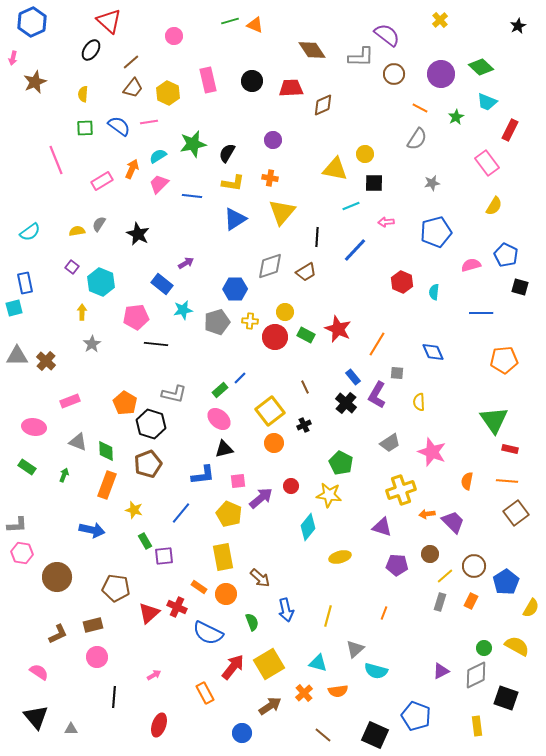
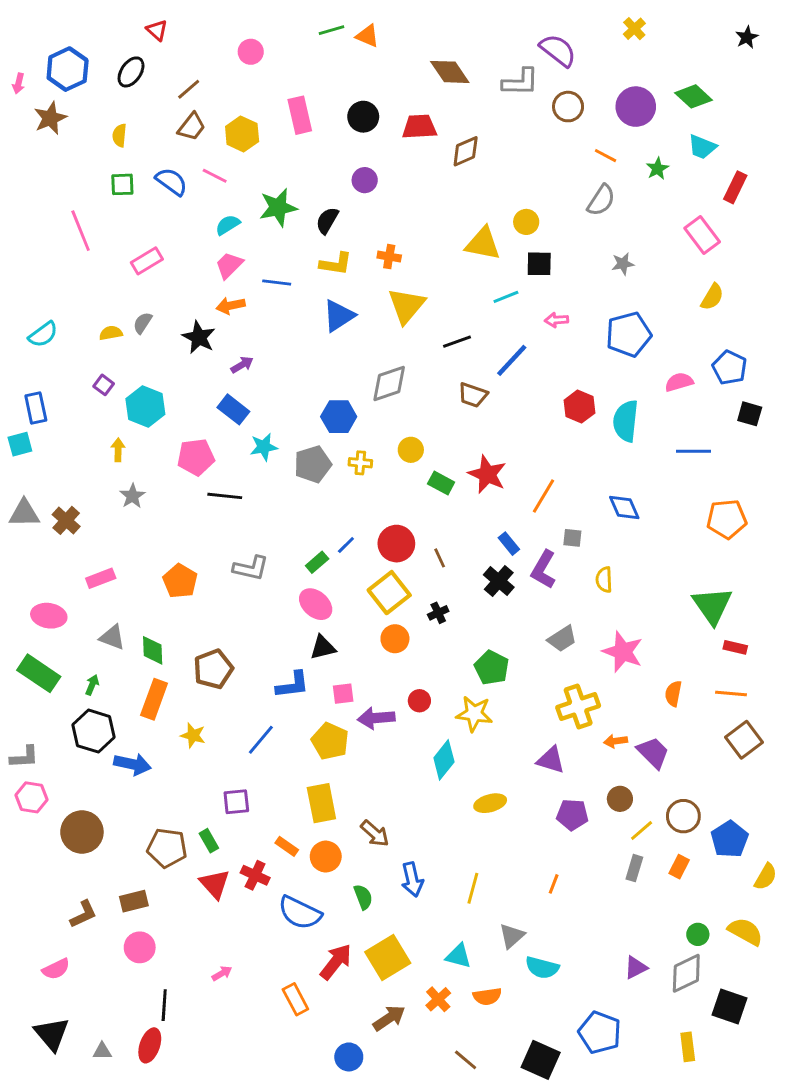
red triangle: (109, 21) -> (157, 30), size x0.6
blue hexagon: (32, 22) -> (68, 69), moved
pink line: (149, 122) -> (215, 176), turned 36
purple circle: (273, 140) -> (365, 180), moved
orange arrow: (132, 169) -> (231, 306), moved, turned -126
black line: (317, 237) -> (457, 342), turned 66
purple arrow: (186, 263) -> (242, 365), moved
brown trapezoid: (306, 272) -> (473, 395), moved, turned 50
cyan semicircle: (434, 292) -> (626, 421), size x1.8
red circle: (275, 337) -> (396, 544), moved
black hexagon: (151, 424) -> (94, 731), moved
green rectangle: (27, 467) -> (39, 673), size x1.6
purple arrow: (261, 498) -> (376, 718), turned -145
green rectangle: (145, 541) -> (209, 841), moved
red triangle: (149, 613) -> (215, 884), turned -30
pink semicircle: (39, 672) -> (56, 969), turned 120
red ellipse: (159, 725) -> (150, 1045), moved

